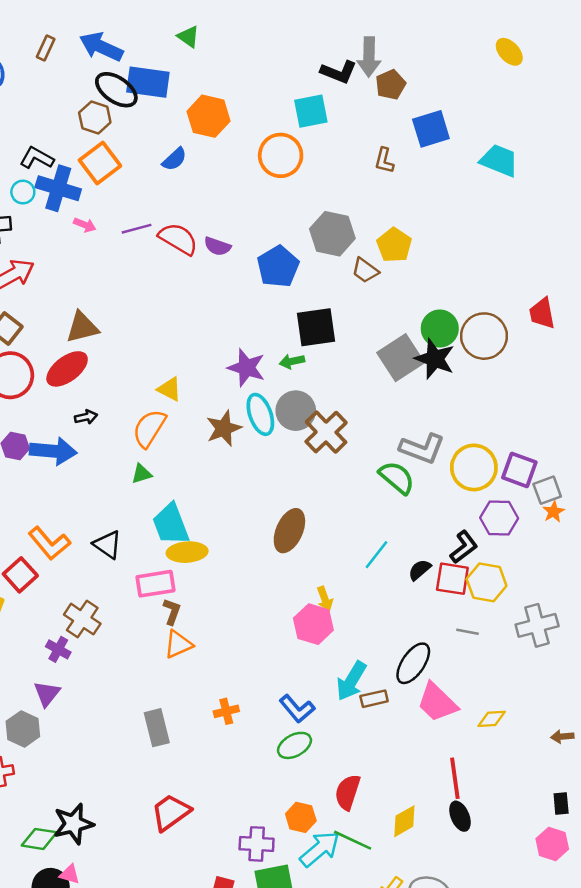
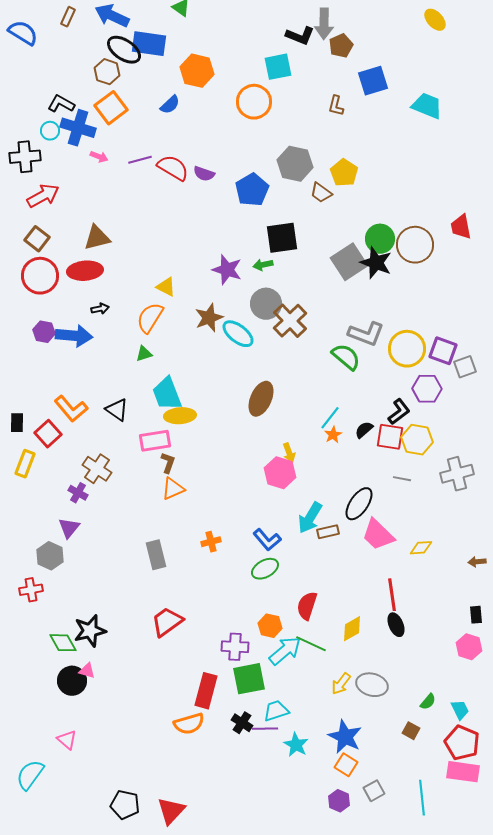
red ellipse: (67, 369) -> (85, 271), turned 32
cyan ellipse: (260, 414) -> (238, 334), moved, turned -32
orange star: (553, 512) -> (333, 435), moved
green diamond: (39, 839) -> (63, 643), turned 52

